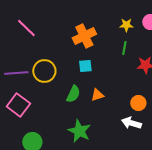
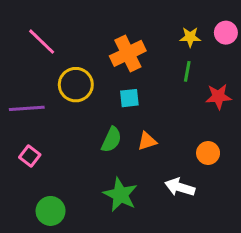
yellow circle: (44, 71) -> (76, 85), moved
pink square: (18, 105) -> (30, 156), size x0.6
white arrow: (131, 123) -> (180, 187), moved

